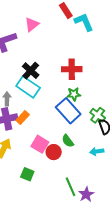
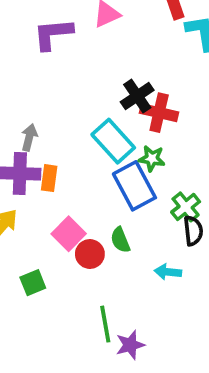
black cross: (31, 71) -> (137, 96), moved
cyan rectangle: (28, 87) -> (113, 141), moved
orange rectangle: (23, 118) -> (49, 178), turned -48
green square: (27, 174) -> (33, 283), turned 32

